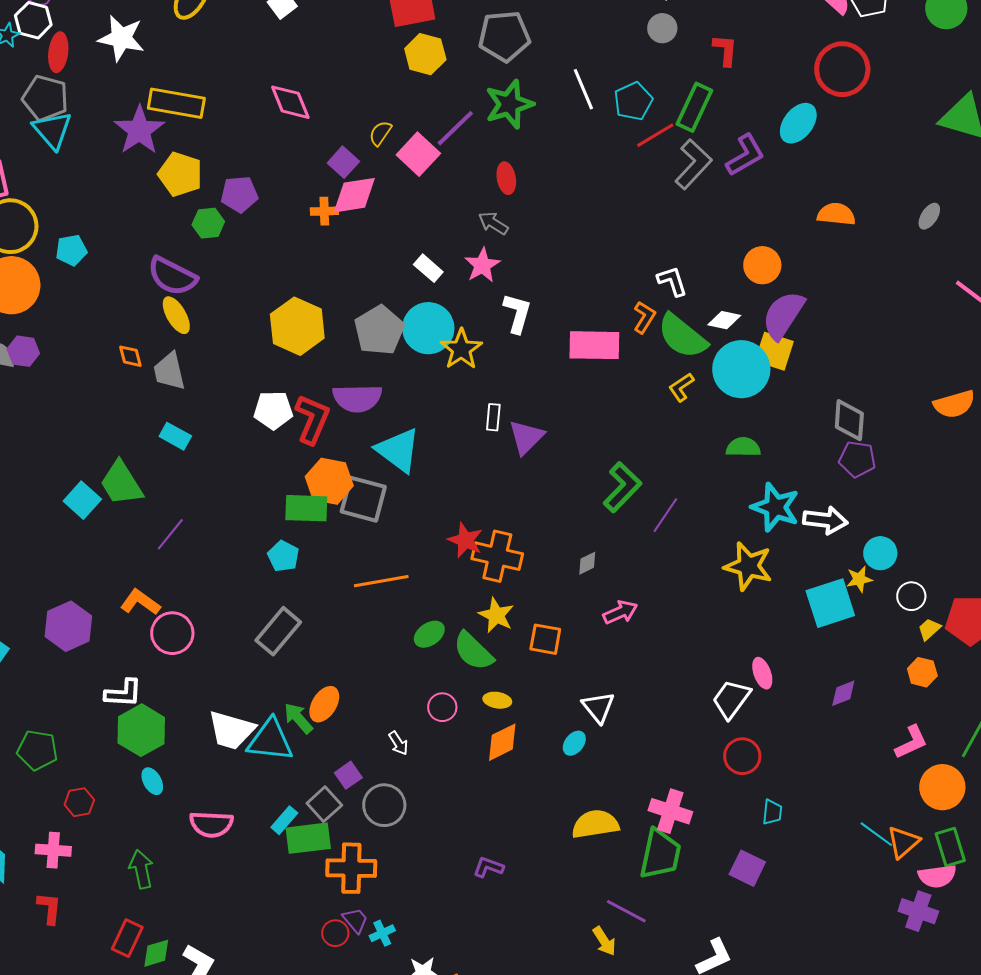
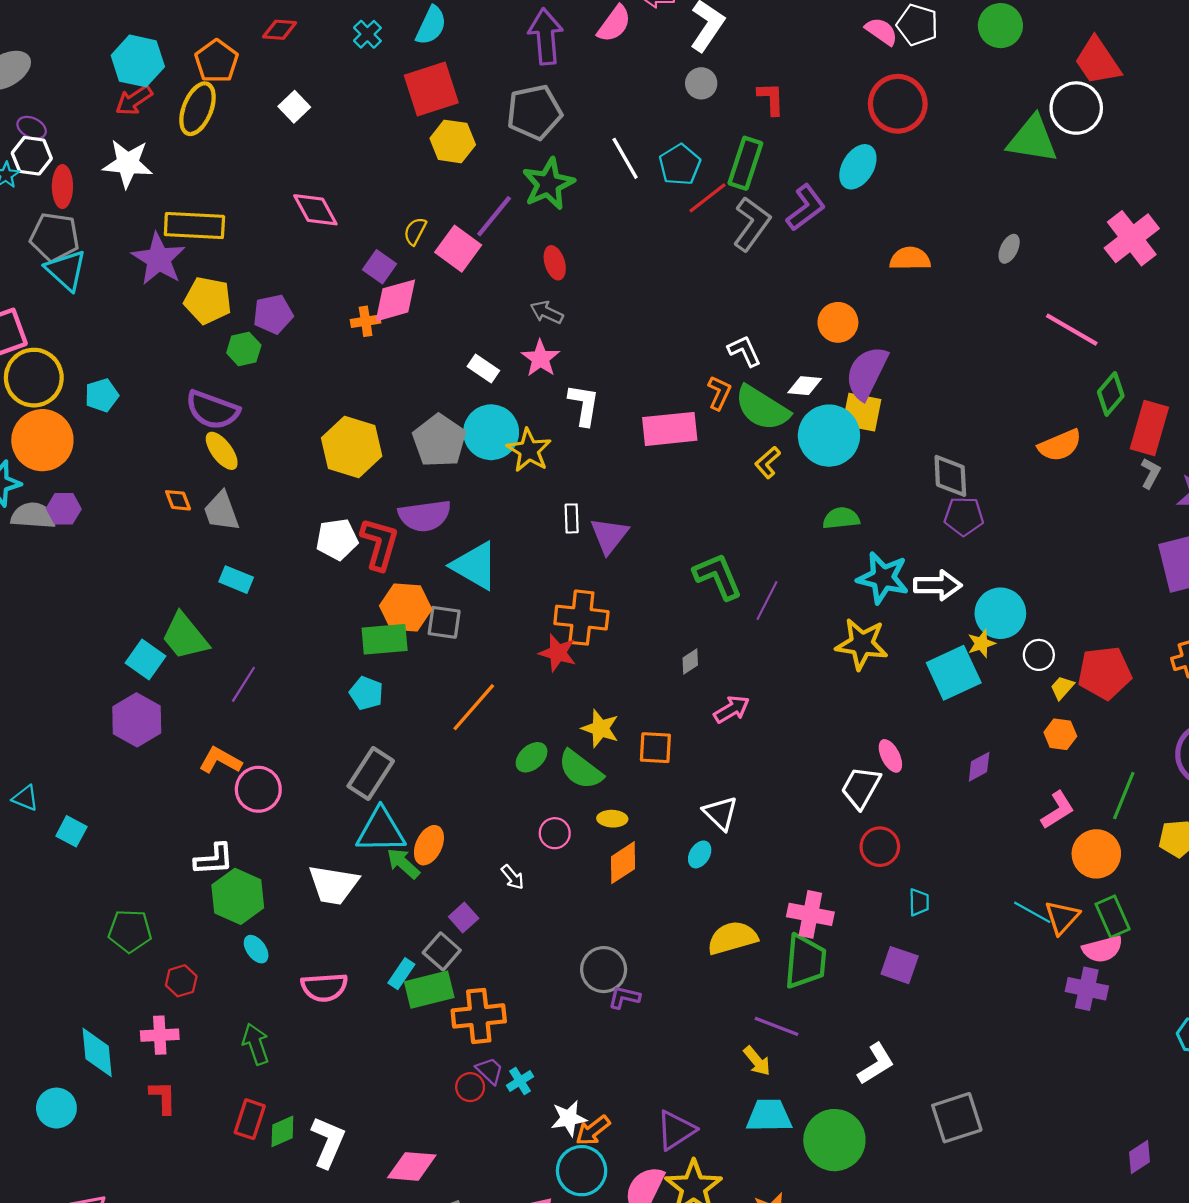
green L-shape: (622, 487) -> (718, 576), turned -60
gray square: (363, 499) -> (444, 622), size x0.7
cyan circle: (880, 553) -> (1000, 613), size x1.4
orange cross: (497, 556) -> (581, 618), moved
orange line: (381, 581) -> (474, 707), turned -32
purple hexagon: (68, 626) -> (137, 720), moved
cyan triangle: (270, 740) -> (381, 831), moved
gray circle: (384, 805) -> (604, 970), moved

